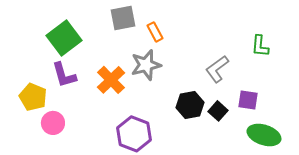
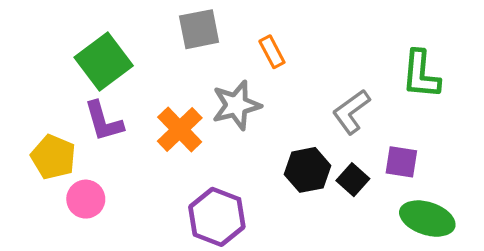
orange rectangle: (155, 32) -> (272, 52), moved
green L-shape: (260, 46) -> (421, 74), size x1.4

